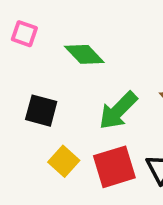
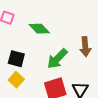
yellow square: (64, 161) -> (16, 80), moved

